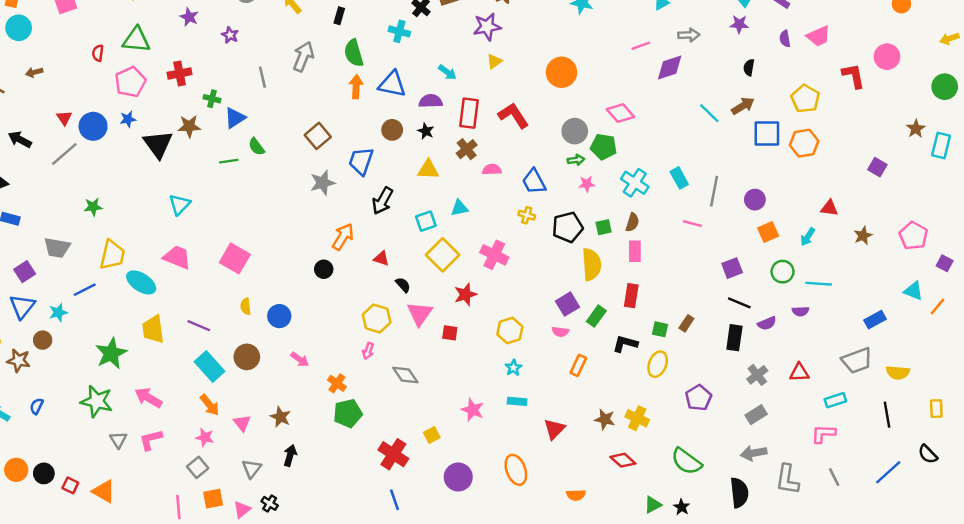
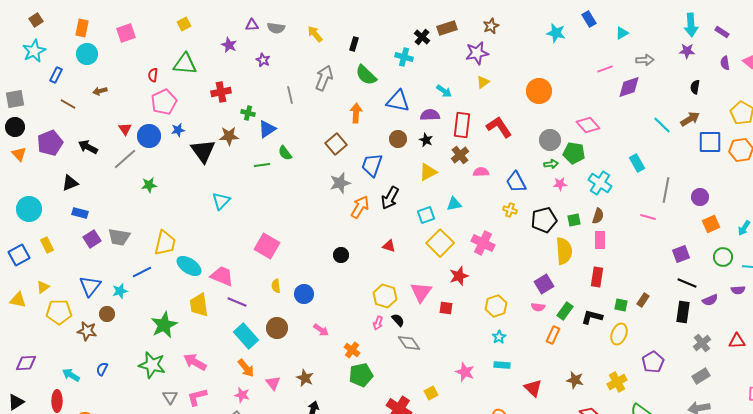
green semicircle: (354, 53) -> (366, 75), turned -30
pink pentagon: (130, 82) -> (164, 102), moved
orange arrow: (356, 87) -> (356, 113), moved
yellow triangle: (428, 170) -> (428, 172), turned -30
cyan rectangle: (679, 178) -> (637, 163), moved
green star: (93, 207) -> (149, 185), moved
orange arrow: (343, 237) -> (360, 207), moved
pink trapezoid: (177, 257) -> (222, 276), moved
purple square: (25, 272) -> (92, 239), moved
black semicircle: (403, 285) -> (398, 320), moved
green rectangle: (596, 316) -> (565, 311), moved
yellow cross: (637, 418) -> (617, 382), moved, turned 36
red triangle: (554, 429) -> (533, 388), turned -30

